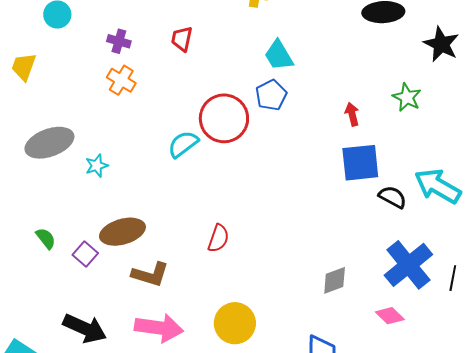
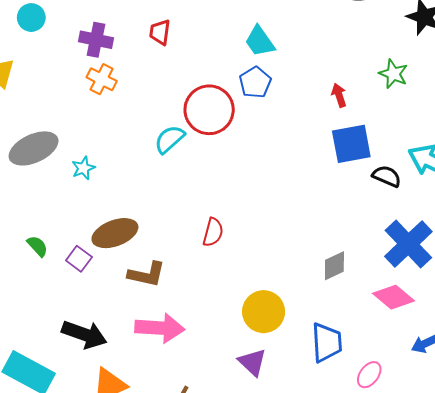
purple cross: (119, 41) -> (96, 40), size x1.4
pink diamond: (390, 316) -> (393, 297), size x1.4
yellow circle: (235, 323) -> (264, 312), moved

